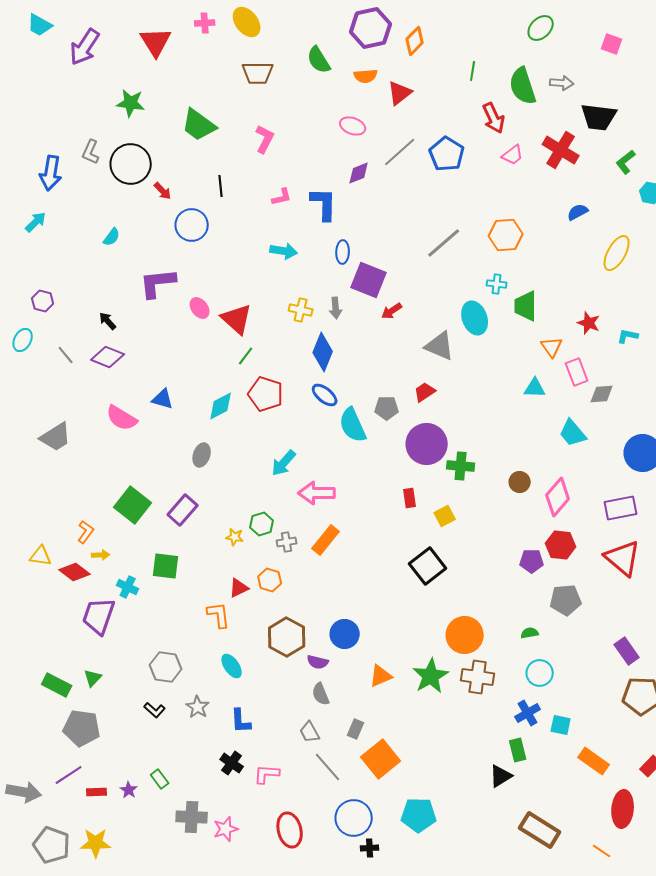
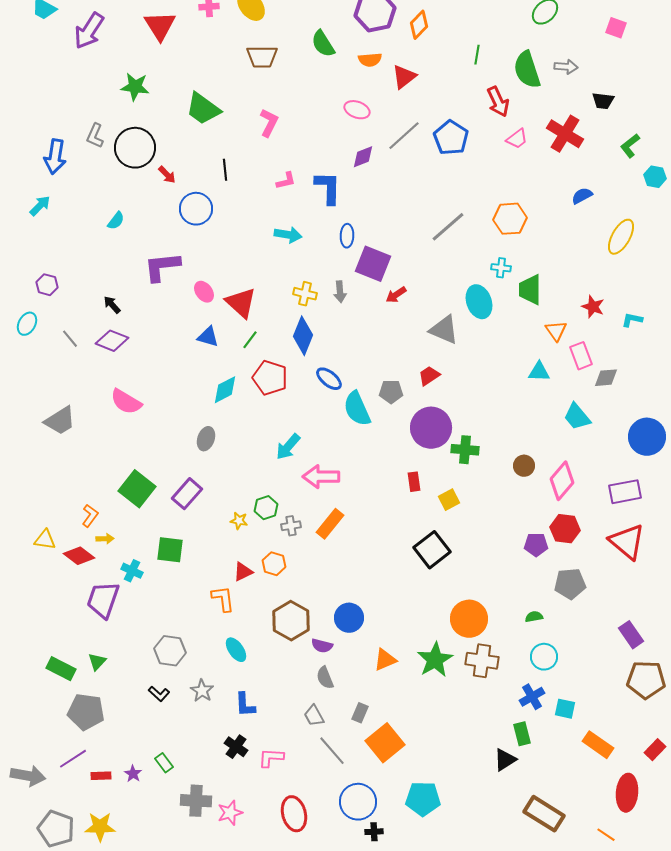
black trapezoid: (599, 117) -> (603, 101), size x0.6
blue diamond: (323, 352) -> (303, 336), moved
blue triangle: (163, 399) -> (208, 337), moved

